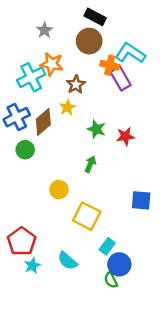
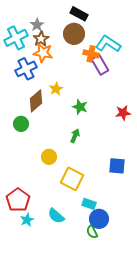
cyan cross: (31, 77) -> (16, 38), moved
brown star: (76, 85) -> (41, 39), moved
blue cross: (17, 117) -> (26, 69), moved
red star: (125, 136) -> (123, 113), moved
cyan rectangle: (107, 246) -> (89, 204), turned 72

